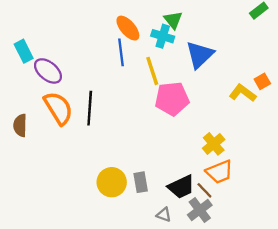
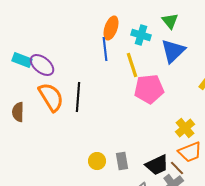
green triangle: (173, 20) -> (170, 21), moved
orange ellipse: (128, 28) -> (111, 28), turned 60
cyan rectangle: (24, 51) -> (22, 60), moved, turned -42
yellow circle: (112, 182) -> (97, 161), size x0.7

